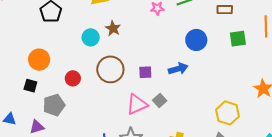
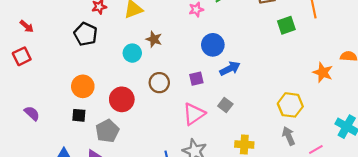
blue circle: (196, 40) -> (213, 45), moved
brown circle: (110, 69) -> (159, 83), size x0.7
red circle: (73, 78) -> (122, 99), size x1.5
gray square: (160, 101) -> (225, 105), moved

